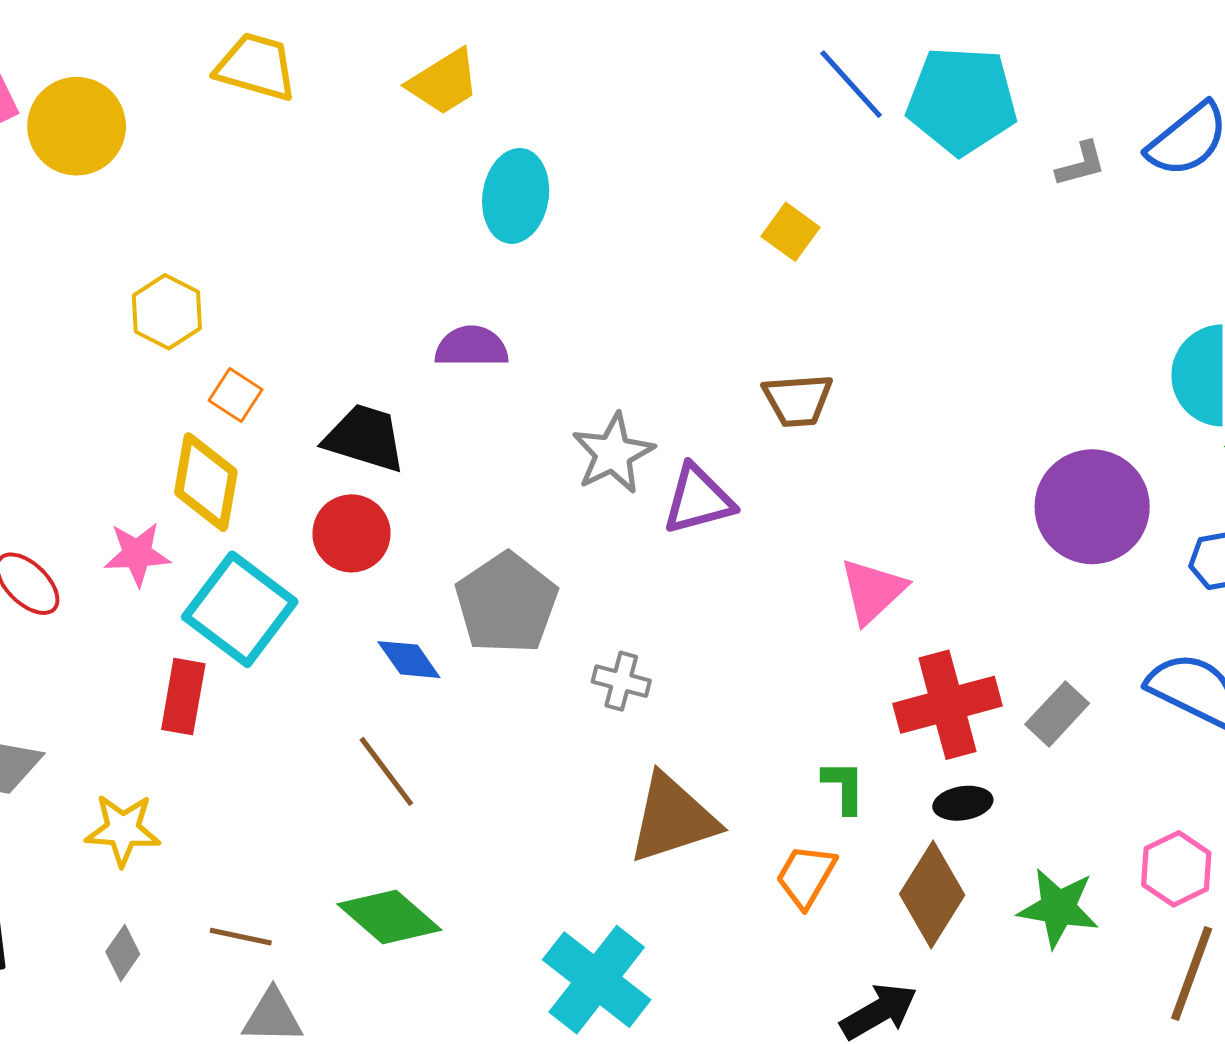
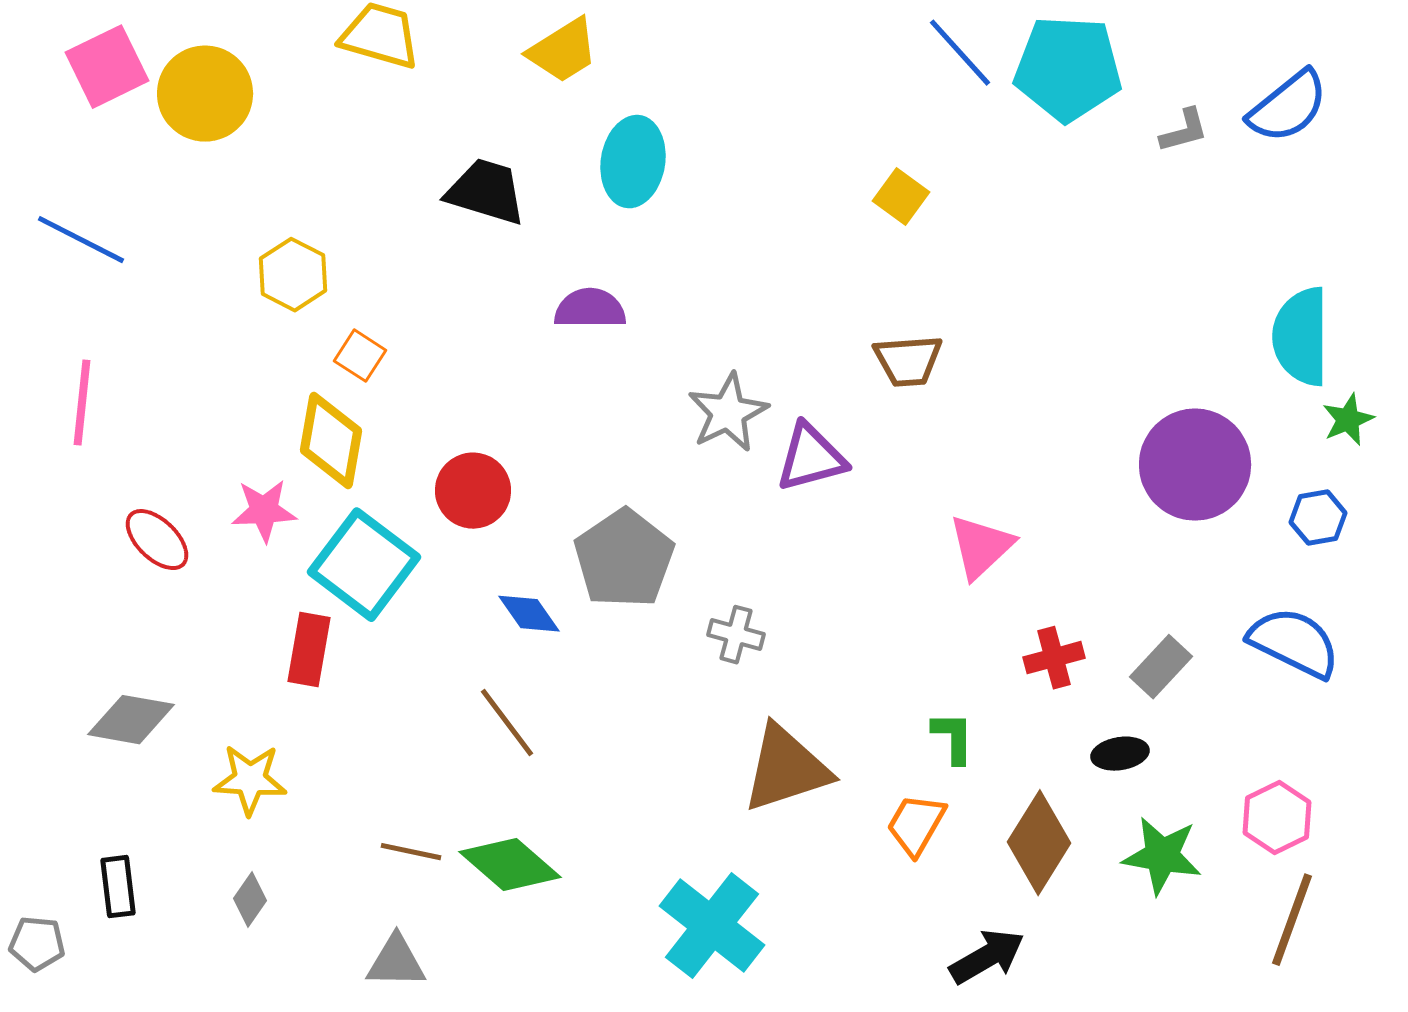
black trapezoid: (365, 438) -> (486, 192), moved
red cross: (947, 705) -> (1054, 658), size x0.6
black ellipse: (963, 803) -> (1120, 754), moved
brown line: (241, 937) -> (411, 852), moved

